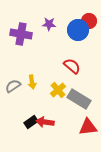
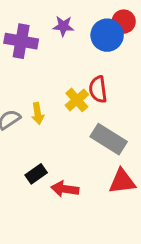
red semicircle: (72, 66) -> (98, 89), turned -138
yellow cross: (58, 90) -> (77, 100), moved
red arrow: (45, 122) -> (65, 189), moved

